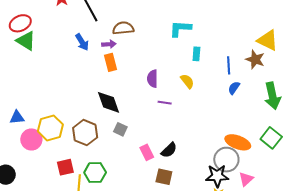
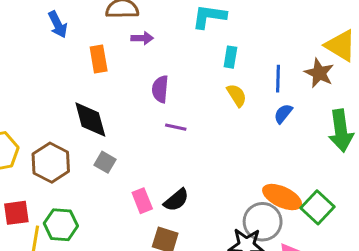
purple arrow: (109, 44) -> (142, 38), moved
yellow semicircle: (187, 81) -> (237, 95), moved
green square: (271, 138) -> (318, 207), moved

